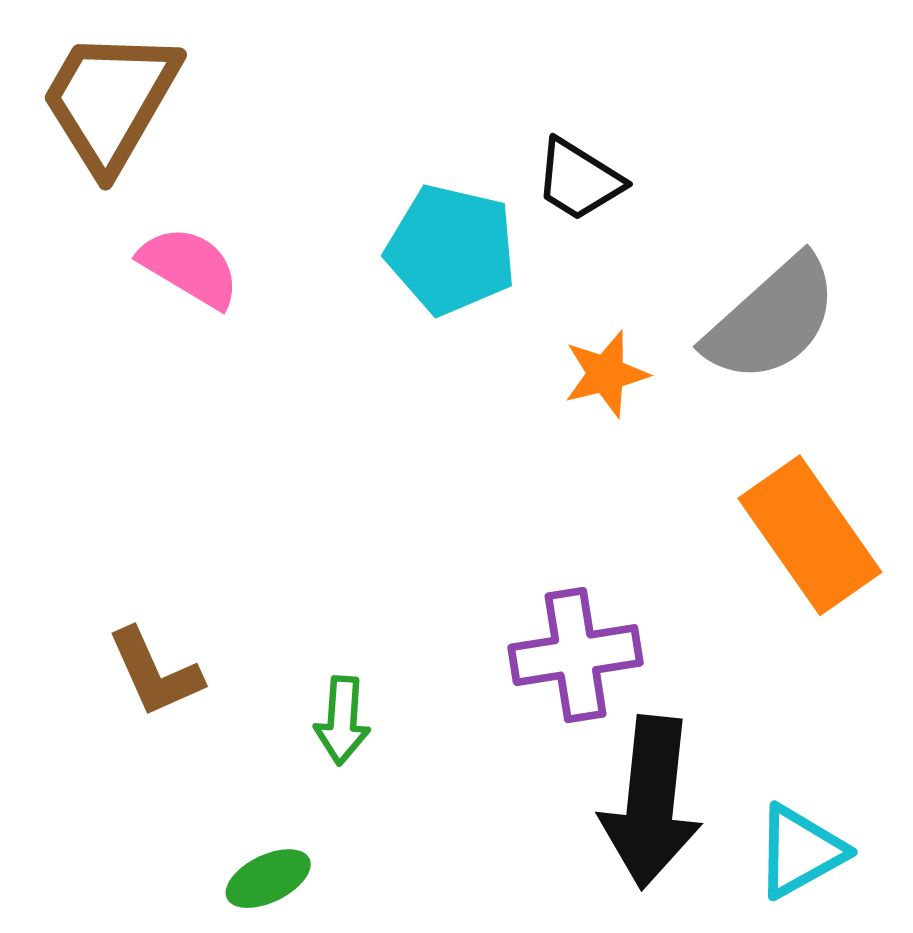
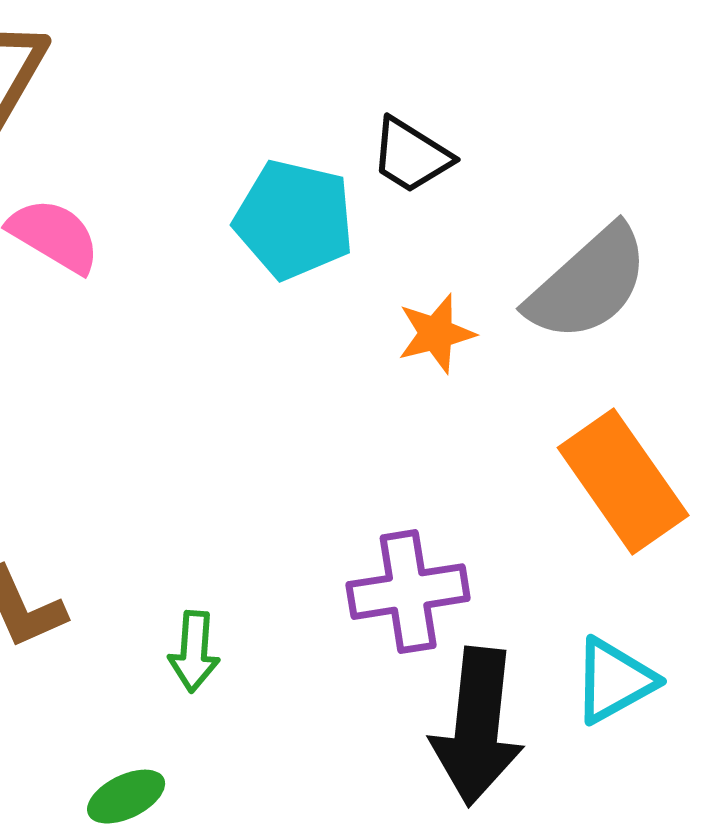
cyan triangle: (800, 851) -> (614, 681), moved

